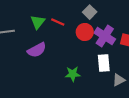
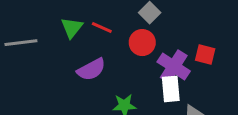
purple cross: (105, 36) -> (174, 66), moved
purple semicircle: (37, 50) -> (91, 69), moved

